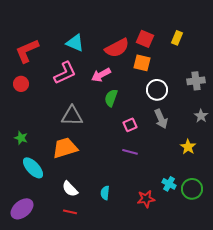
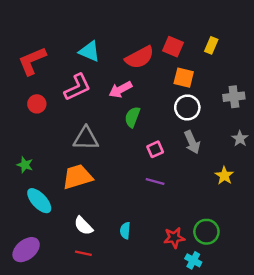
orange square: (142, 63) -> (184, 78), moved
red circle: (21, 84) -> (37, 104), moved
cyan cross: (169, 184) -> (193, 260), moved
green circle: (192, 189) -> (206, 232), moved

